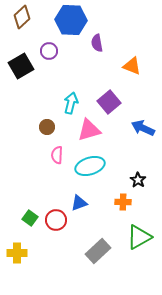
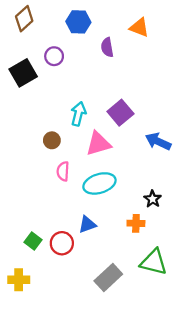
blue hexagon: (71, 20) -> (78, 22), size x0.7
orange triangle: (132, 66) -> (139, 27), moved
green triangle: (139, 237) -> (154, 262), turned 44

